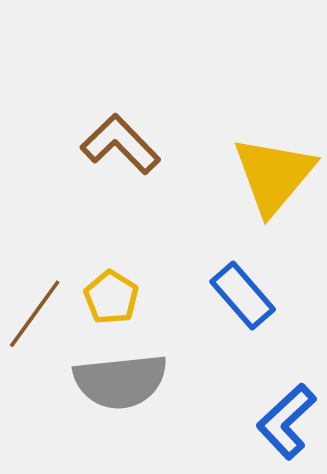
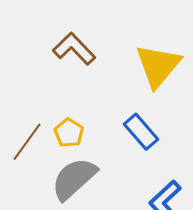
gray semicircle: (120, 381) -> (74, 179), turned 144

